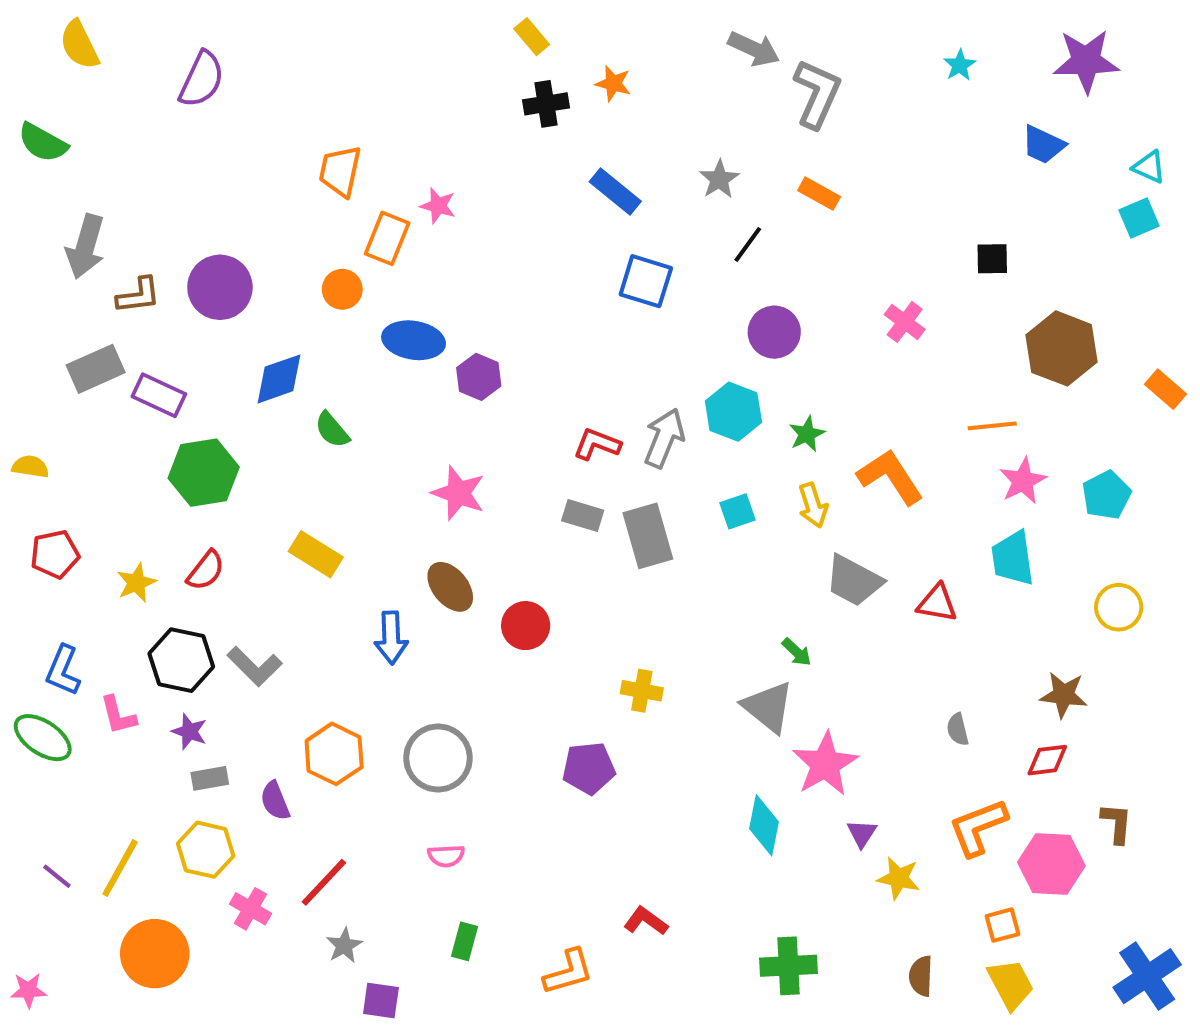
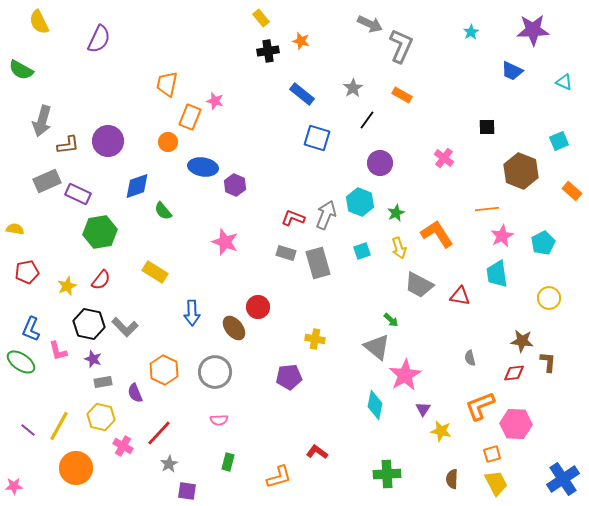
cyan square: (1139, 218) -> (559, 141), moved
brown ellipse: (450, 587) -> (234, 328), moved
brown L-shape: (1117, 823) -> (548, 362), moved

